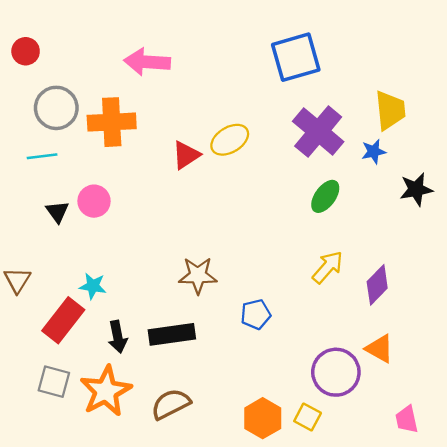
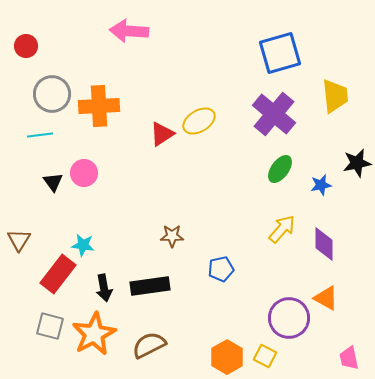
blue square: (296, 57) -> (280, 53), moved
pink arrow: (147, 62) -> (129, 31), moved
blue star: (374, 152) -> (321, 185), moved
brown star: (198, 275) -> (172, 236), size x0.7
purple diamond: (377, 285) -> (324, 244), turned -44

